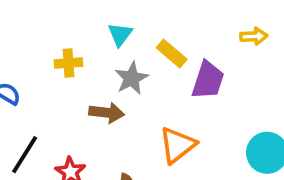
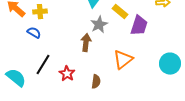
yellow cross: (69, 63) -> (40, 12), moved
brown arrow: (107, 113) -> (86, 43), turned -90

